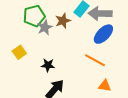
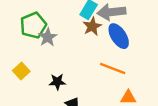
brown star: (63, 21) -> (92, 26), moved
blue ellipse: (103, 34) -> (119, 36), turned -70

